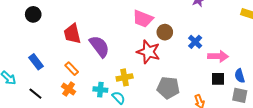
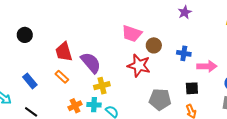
blue cross: (195, 42) -> (184, 53), turned -32
orange rectangle: (72, 69) -> (62, 77), moved
yellow cross: (125, 77) -> (102, 86), moved
black square: (218, 79) -> (192, 88), moved
orange cross: (69, 89) -> (75, 106), moved, turned 32

